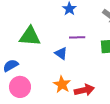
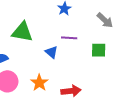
orange star: (62, 84) -> (39, 83), moved

